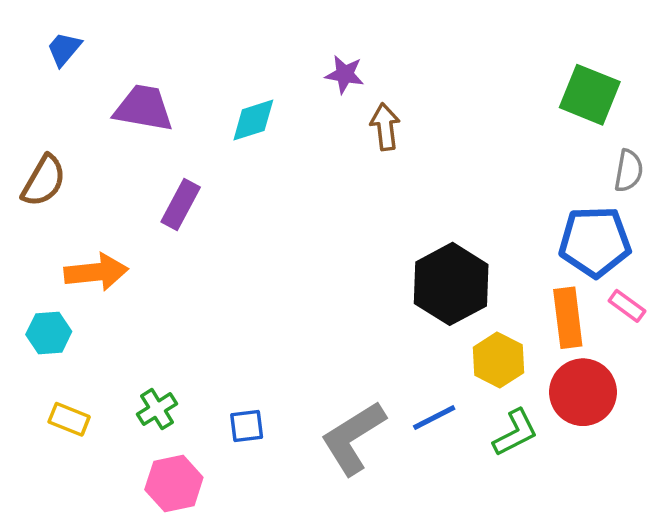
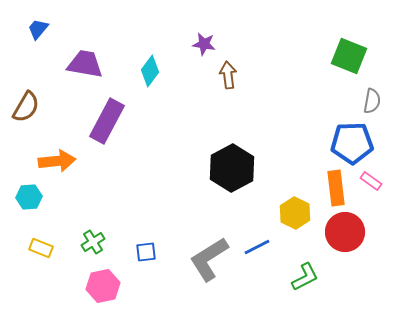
cyan diamond: (253, 120) -> (150, 71), turned -36
purple rectangle: (181, 205) -> (107, 121), size x1.5
black hexagon: (451, 284) -> (232, 168), moved
green L-shape: (515, 433) -> (305, 277), moved

